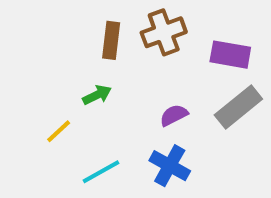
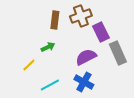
purple rectangle: (230, 55) -> (101, 32), moved, turned 54
gray rectangle: (238, 107) -> (118, 53), turned -75
purple semicircle: (174, 115) -> (86, 57), size x1.5

